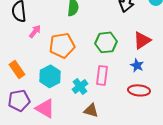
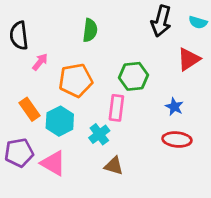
red triangle: (142, 40) -> (189, 59), moved
orange rectangle: (17, 69) -> (30, 109), moved
pink rectangle: (102, 75) -> (116, 108), moved

